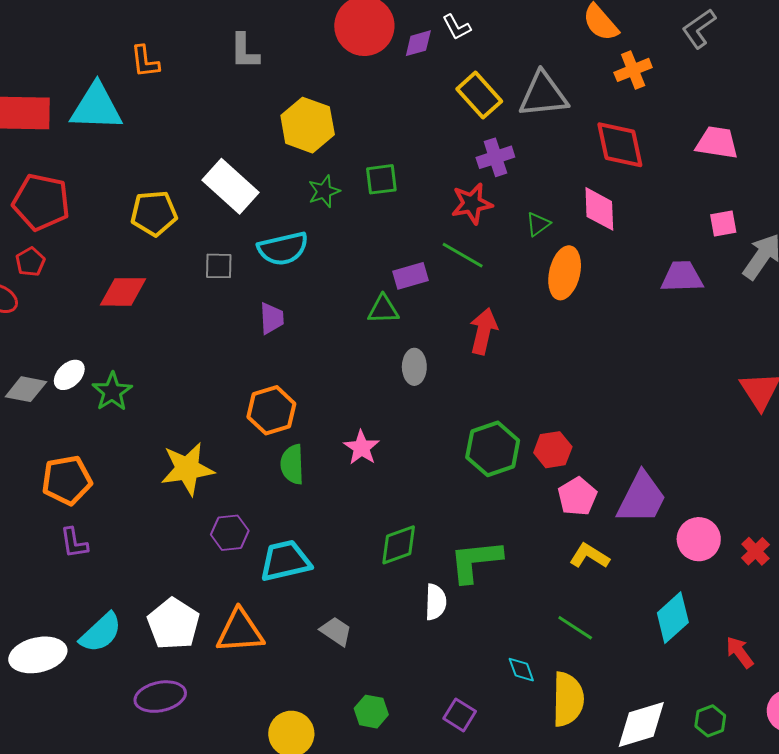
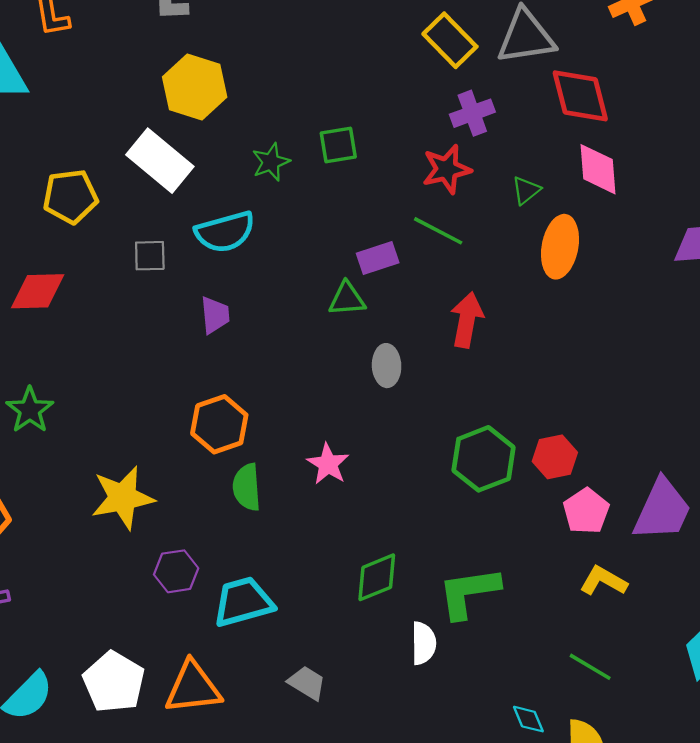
yellow hexagon: (308, 125) -> (195, 87), moved
red diamond: (620, 145) -> (580, 96), moved

